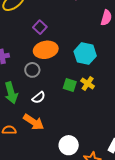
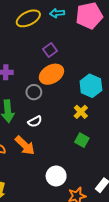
orange ellipse: (46, 50) -> (51, 74), turned -30
yellow cross: (88, 83) -> (81, 112), moved
green square: (70, 85) -> (82, 140), moved

